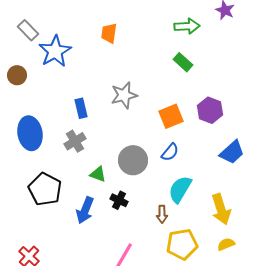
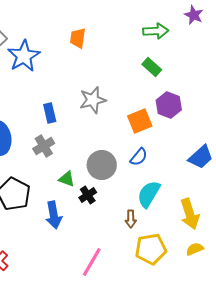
purple hexagon: (210, 110) -> (169, 105), moved
black cross: (119, 200) -> (88, 195), moved, turned 30
blue arrow: (85, 210) -> (54, 215), turned -32

